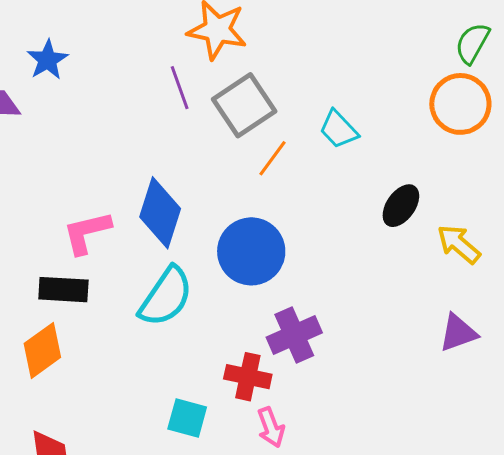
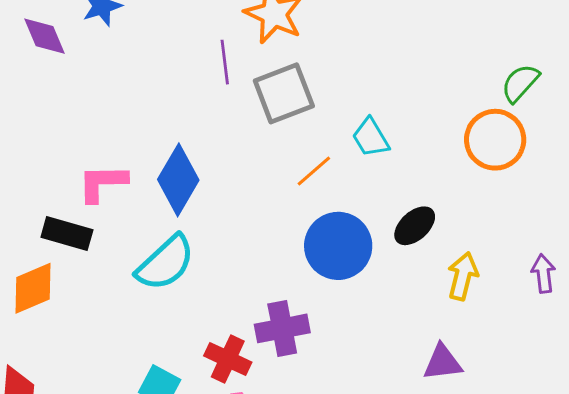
orange line: (273, 158) -> (314, 171), moved
yellow arrow: (459, 244) -> (463, 276), turned 51
blue circle: (251, 251) -> (338, 246), moved

